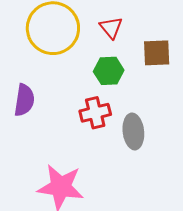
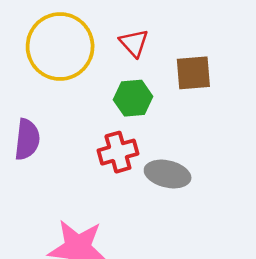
gray ellipse: (133, 131) -> (168, 174), turned -68

